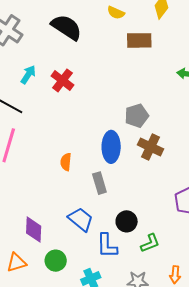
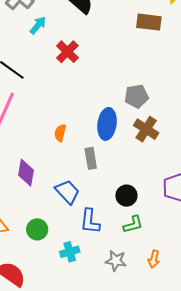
cyan arrow: (28, 75) -> (38, 25), moved
black circle: (127, 221) -> (126, 196), moved
purple diamond: (34, 230) -> (26, 173), moved

